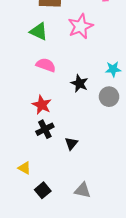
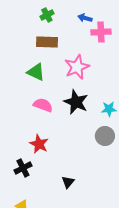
black star: (79, 83) -> (76, 102), moved, size x1.4
black cross: (45, 129) -> (23, 168), moved

